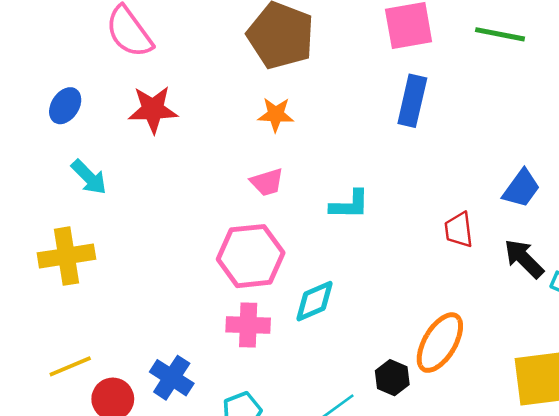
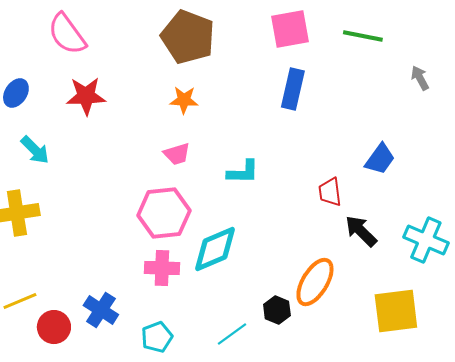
black arrow: (524, 259) -> (361, 231), moved
cyan diamond: (315, 301) -> (215, 249), size x1.4

